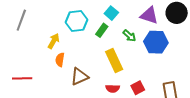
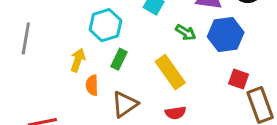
green rectangle: (102, 30) -> (119, 59), moved
red square: (138, 88) -> (239, 79), moved, turned -32

